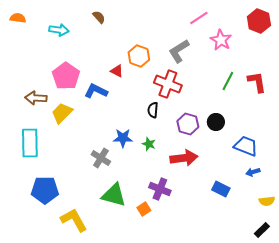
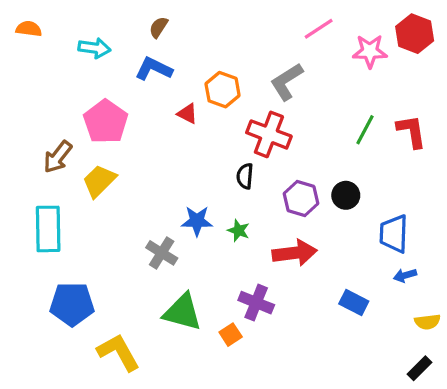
brown semicircle: (99, 17) -> (158, 27), turned -104
pink star: (221, 40) -> (370, 51), moved, turned -30
blue L-shape: (96, 91) -> (154, 69), moved
brown arrow: (36, 98) -> (58, 157), turned -55
blue trapezoid: (246, 146) -> (394, 234), turned -110

